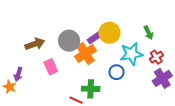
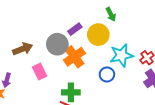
green arrow: (149, 33) -> (111, 14), moved
purple rectangle: (94, 38) -> (75, 29), moved
green cross: (91, 89) -> (71, 92), moved

